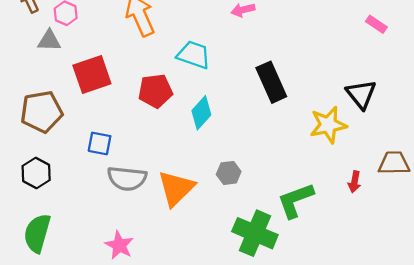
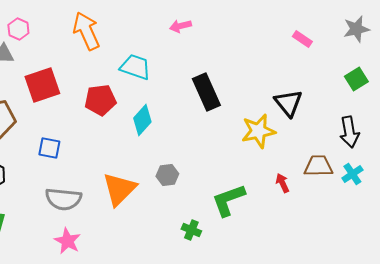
gray semicircle: (127, 178) -> (63, 199), moved
red arrow: (355, 182) -> (282, 183), turned 144
green cross: (255, 233) -> (191, 230), size x0.5

